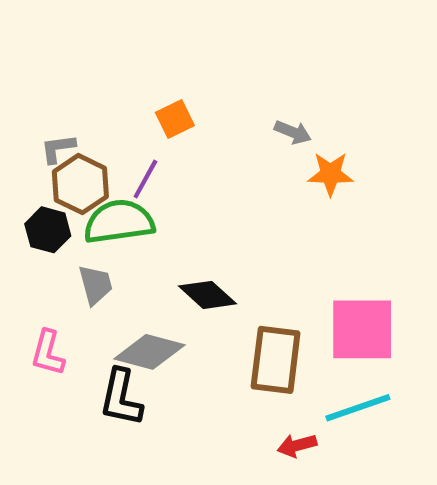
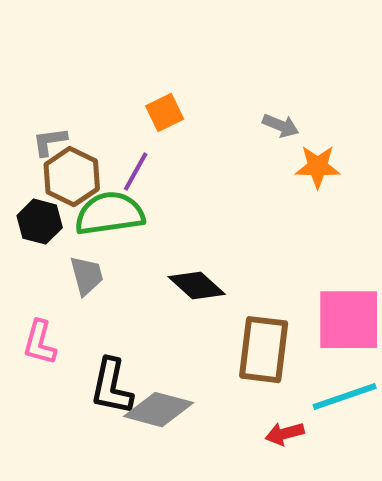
gray diamond: (149, 352) -> (159, 410), moved

